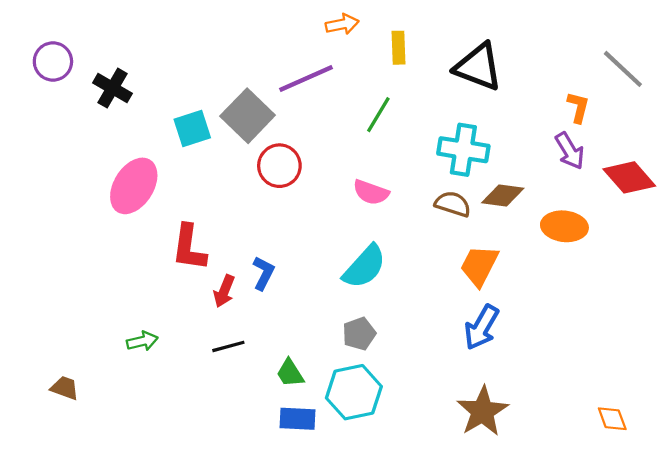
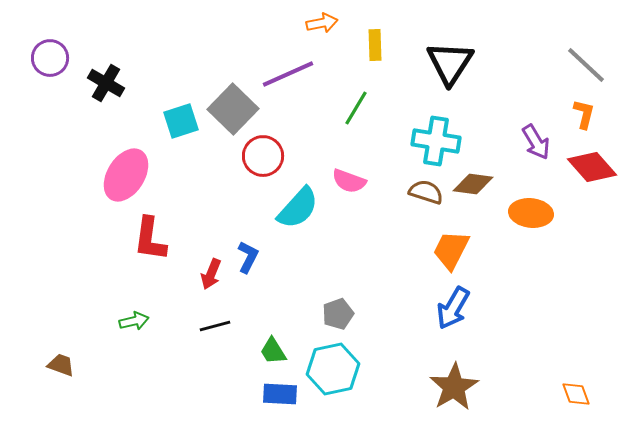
black triangle: (478, 67) -> (450, 63), turned 42
orange L-shape: (578, 107) -> (584, 114), moved
red L-shape: (189, 248) -> (150, 239), moved
cyan semicircle: (364, 267) -> (298, 208), moved

